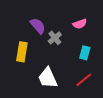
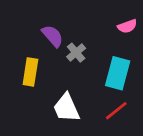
pink semicircle: (80, 24) -> (127, 26), moved
cyan rectangle: (85, 53) -> (118, 73), size x1.6

